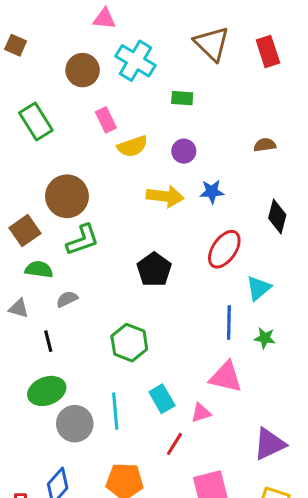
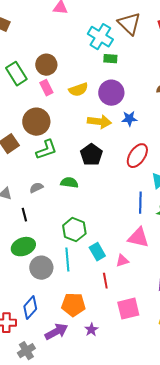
cyan cross: (136, 61) -> (100, 37), moved
brown circle: (83, 70) -> (46, 65), moved
pink rectangle: (106, 120) -> (46, 88), moved
purple circle: (184, 151) -> (111, 93), size x1.6
green semicircle: (39, 269) -> (69, 183), moved
black pentagon: (154, 269) -> (91, 155), moved
green hexagon: (129, 343) -> (74, 230), moved
red line: (174, 444) -> (105, 281), turned -42

